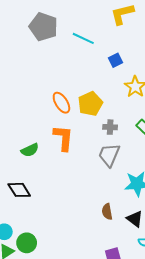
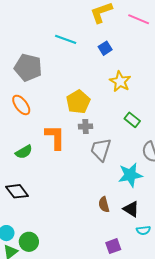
gray pentagon: (43, 27) -> (28, 68), moved
blue square: (116, 60) -> (105, 48), moved
orange ellipse: (61, 103) -> (21, 105), moved
gray cross: (110, 127) -> (86, 126), moved

